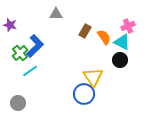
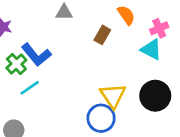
orange semicircle: (104, 37) -> (126, 15), moved
blue L-shape: (35, 46) -> (36, 55), turned 95
black circle: (120, 60) -> (155, 96), moved, size x1.5

